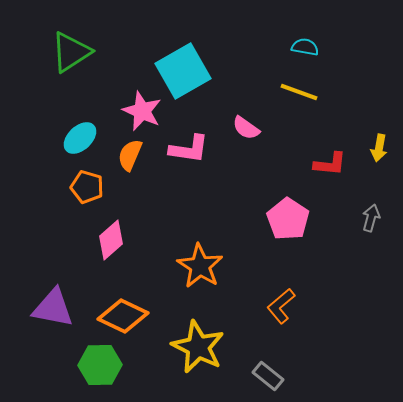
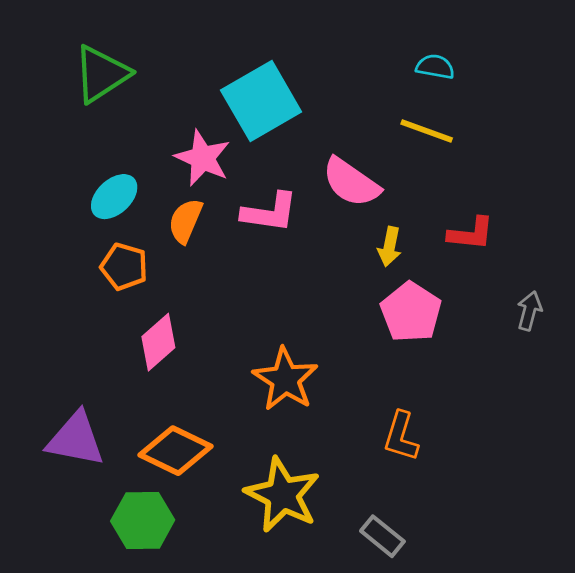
pink semicircle: (246, 128) -> (351, 182), size x1.5
yellow arrow: (379, 148) -> (390, 247), moved
orange L-shape: (281, 306) -> (401, 436), turned -33

